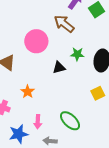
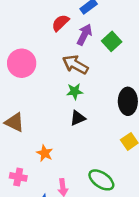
pink circle: (36, 41) -> (22, 63), moved
green star: (77, 54) -> (75, 91), moved

